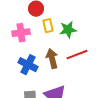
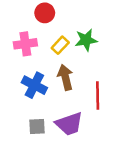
yellow rectangle: (48, 26) -> (60, 45), moved, turned 56
red line: (77, 55) -> (98, 95), moved, turned -70

